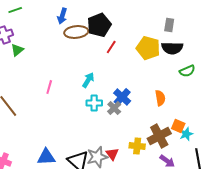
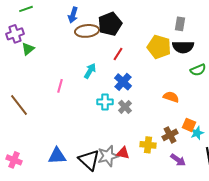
red line: (111, 47) -> (118, 54), moved
cyan arrow: (88, 80) -> (90, 71), moved
blue cross: (122, 97) -> (123, 82), moved
orange semicircle: (160, 98) -> (171, 97), turned -63
brown cross: (159, 136) -> (170, 135), size x0.7
red triangle: (112, 154) -> (123, 153), turned -40

